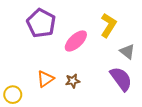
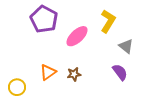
purple semicircle: (121, 79) -> (120, 72), size x0.7

